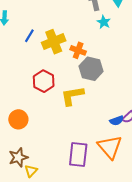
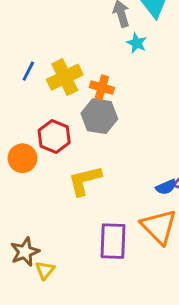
gray hexagon: (91, 69) -> (99, 116), moved
yellow L-shape: (72, 96) -> (85, 180), moved
orange circle: (18, 119) -> (22, 158), moved

